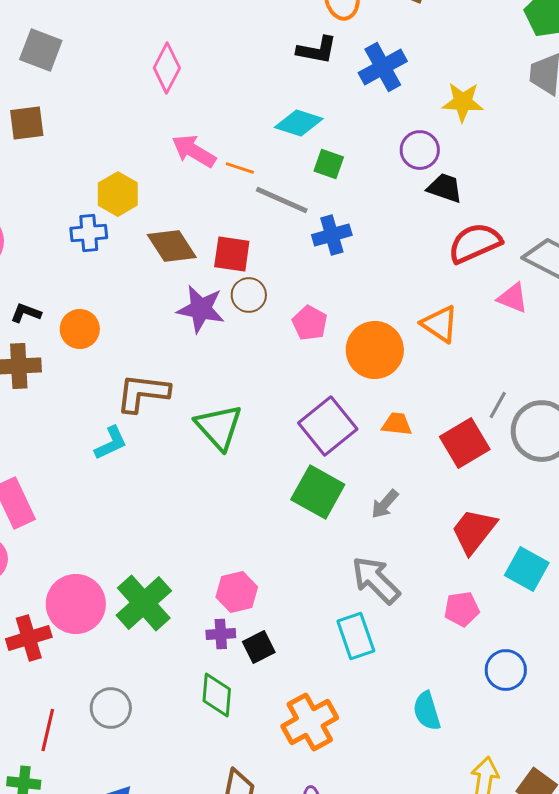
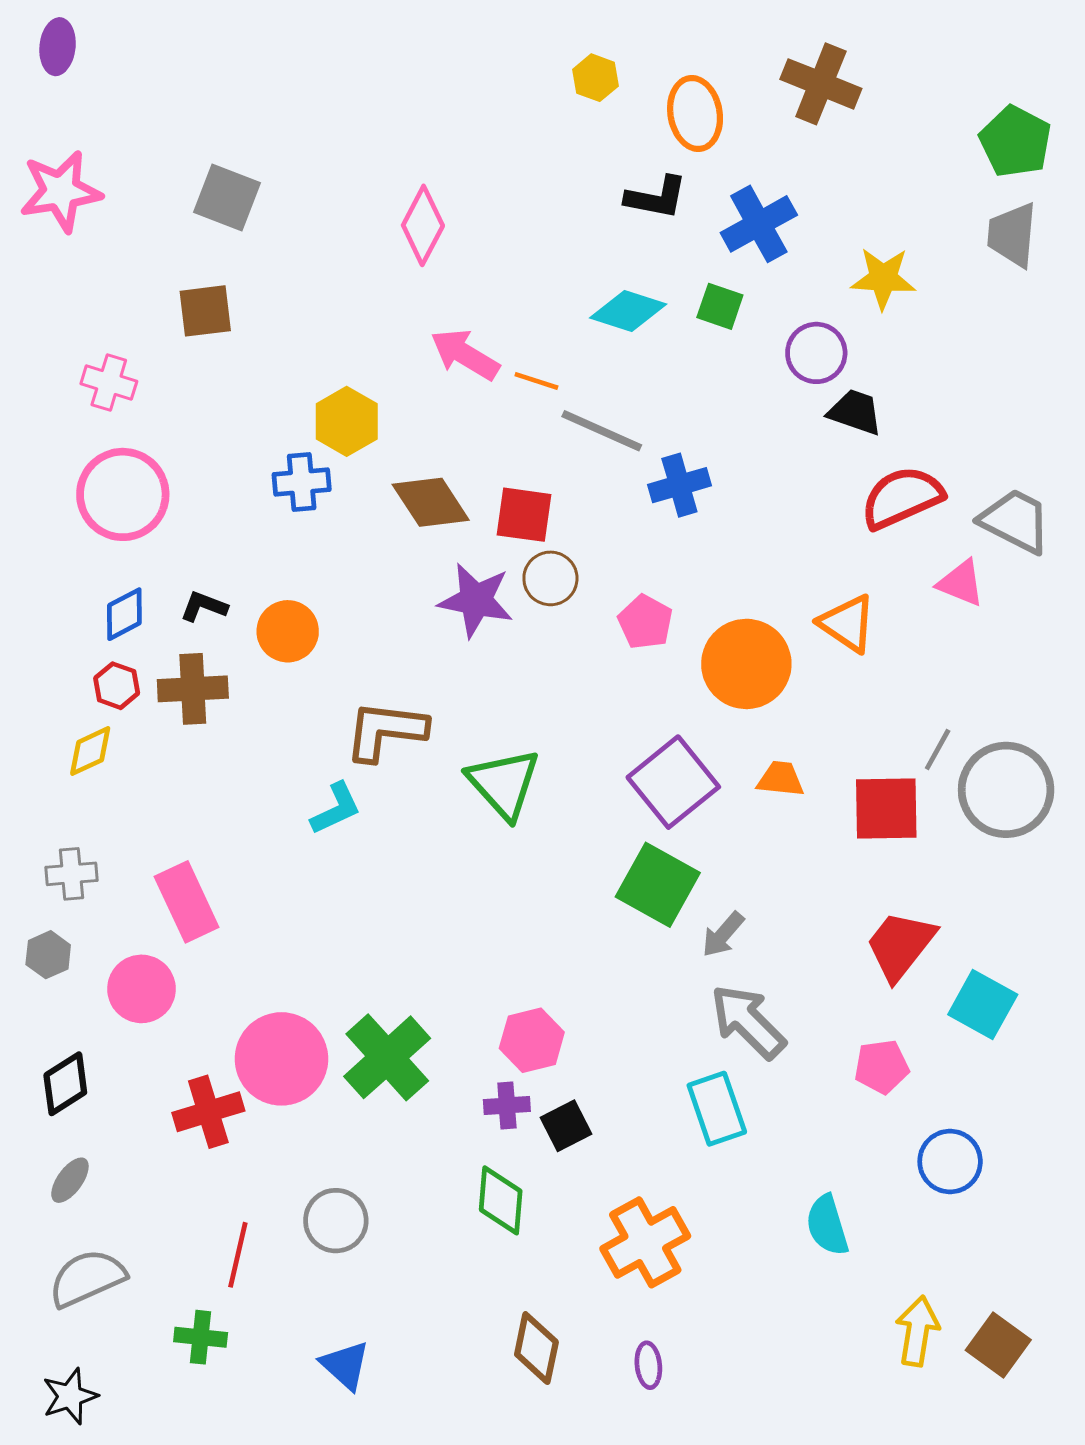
green square: (329, 164) -> (720, 306), moved
red square: (465, 443) -> (886, 809), turned 30
gray arrow: (385, 504) -> (723, 934), moved

